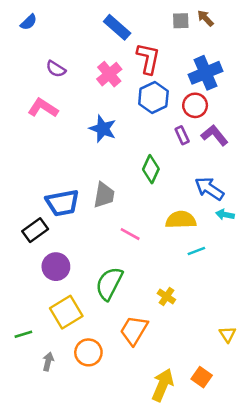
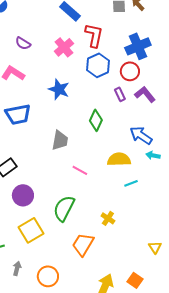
blue trapezoid: (62, 203) -> (18, 114), moved
orange circle: (88, 352) -> (48, 276), moved

